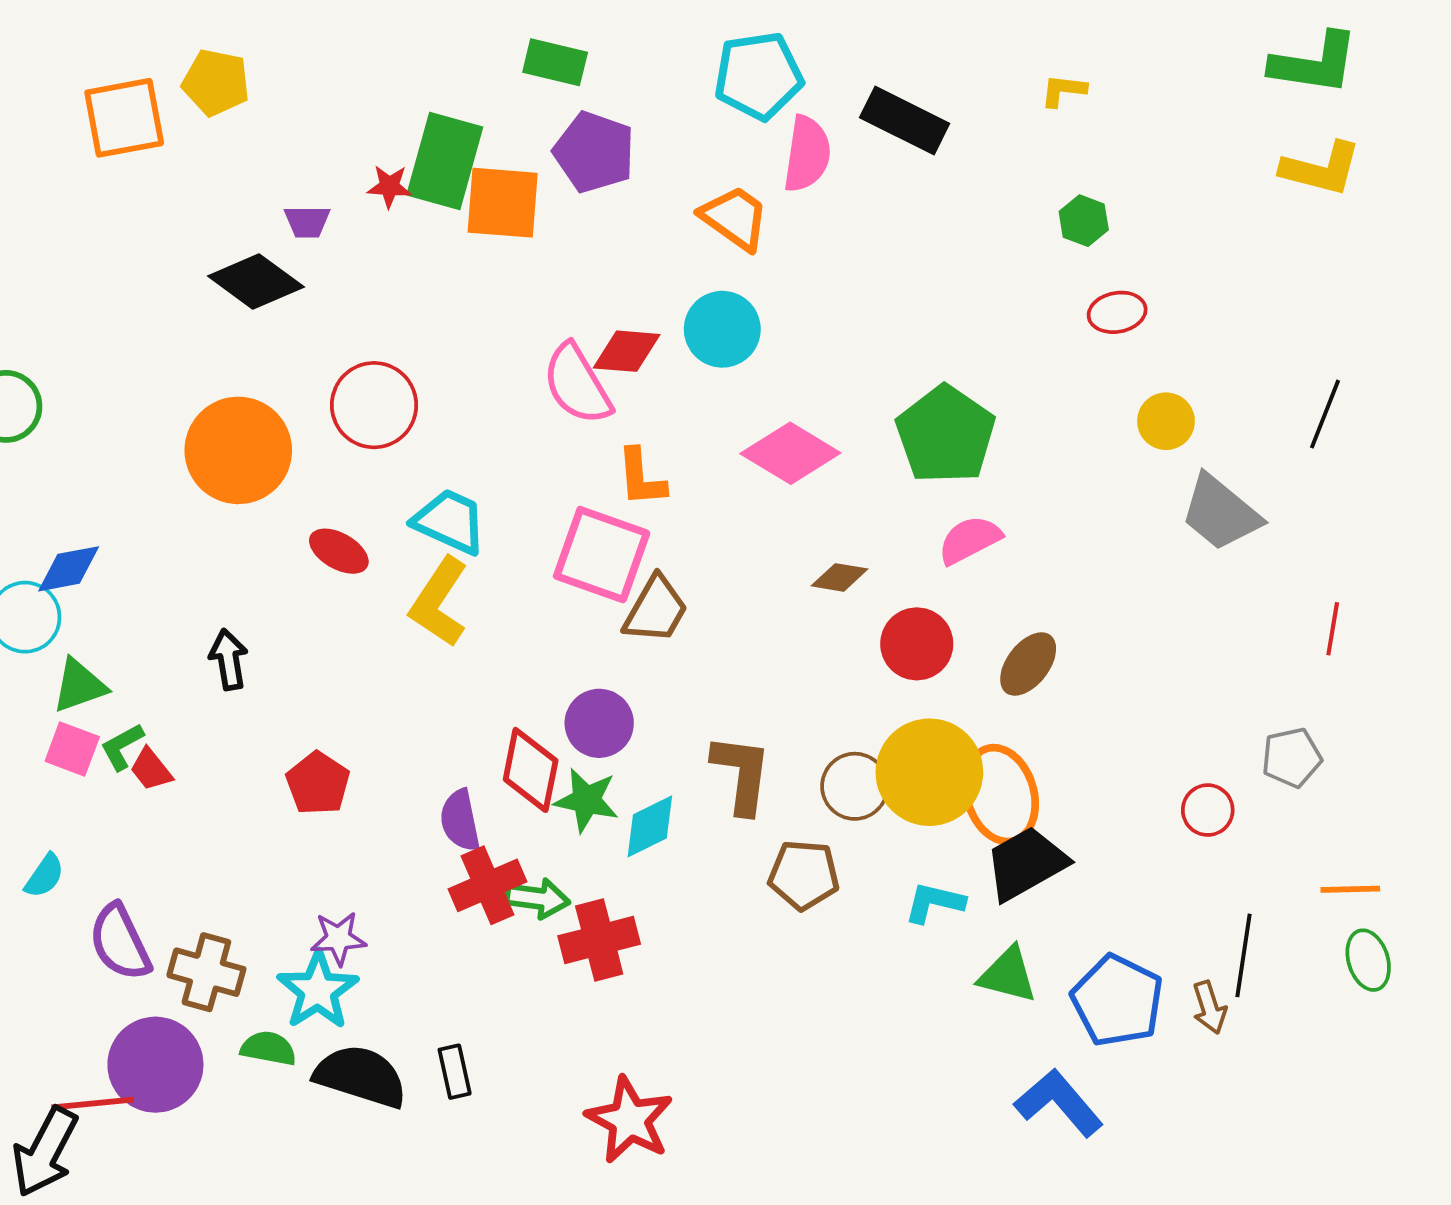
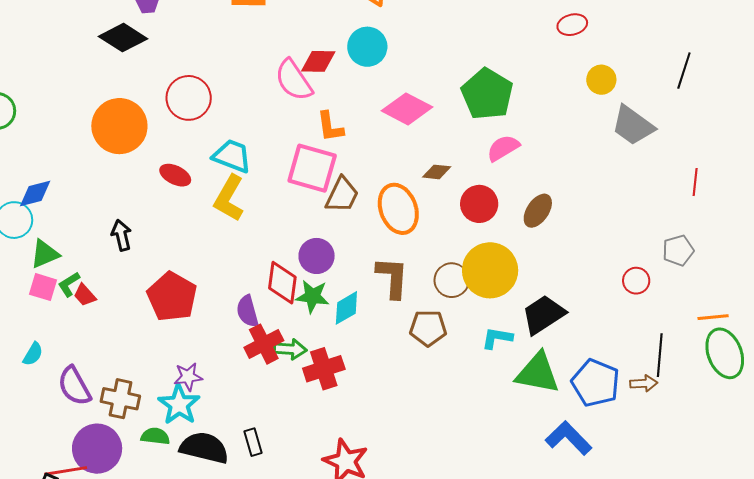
red pentagon: (318, 783) -> (172, 297), size x1.5
orange ellipse: (1001, 795) -> (398, 209), moved
green ellipse: (1368, 960) -> (725, 353), size x1.6
green triangle: (1008, 975) -> (538, 373), size x1.4
brown arrow: (1209, 1008) -> (644, 383), turned -72

